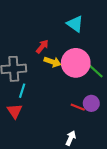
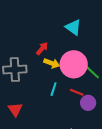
cyan line: (22, 91) -> (54, 89), moved
red line: (78, 107) -> (77, 92), moved

